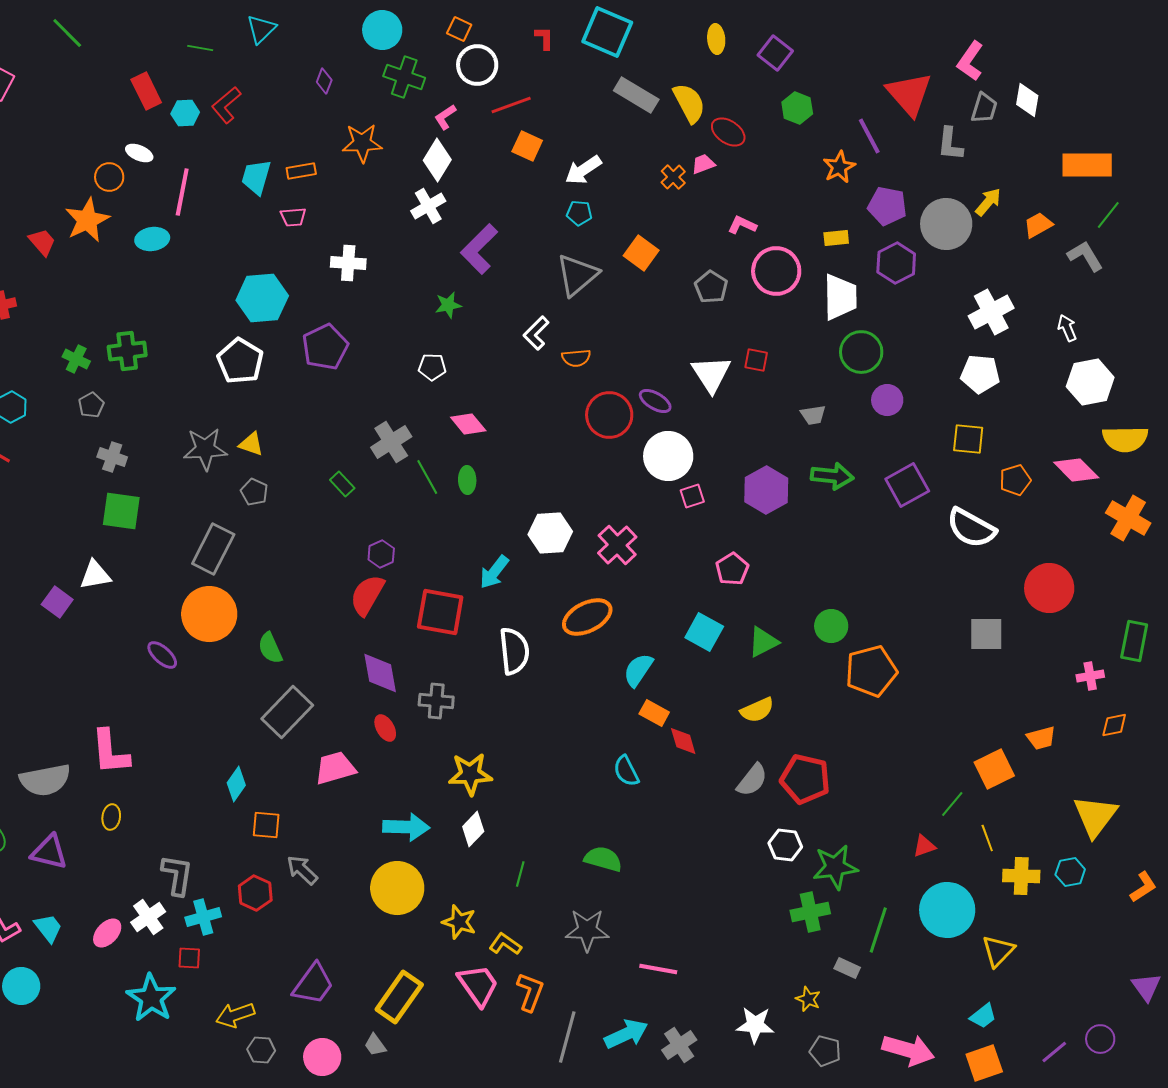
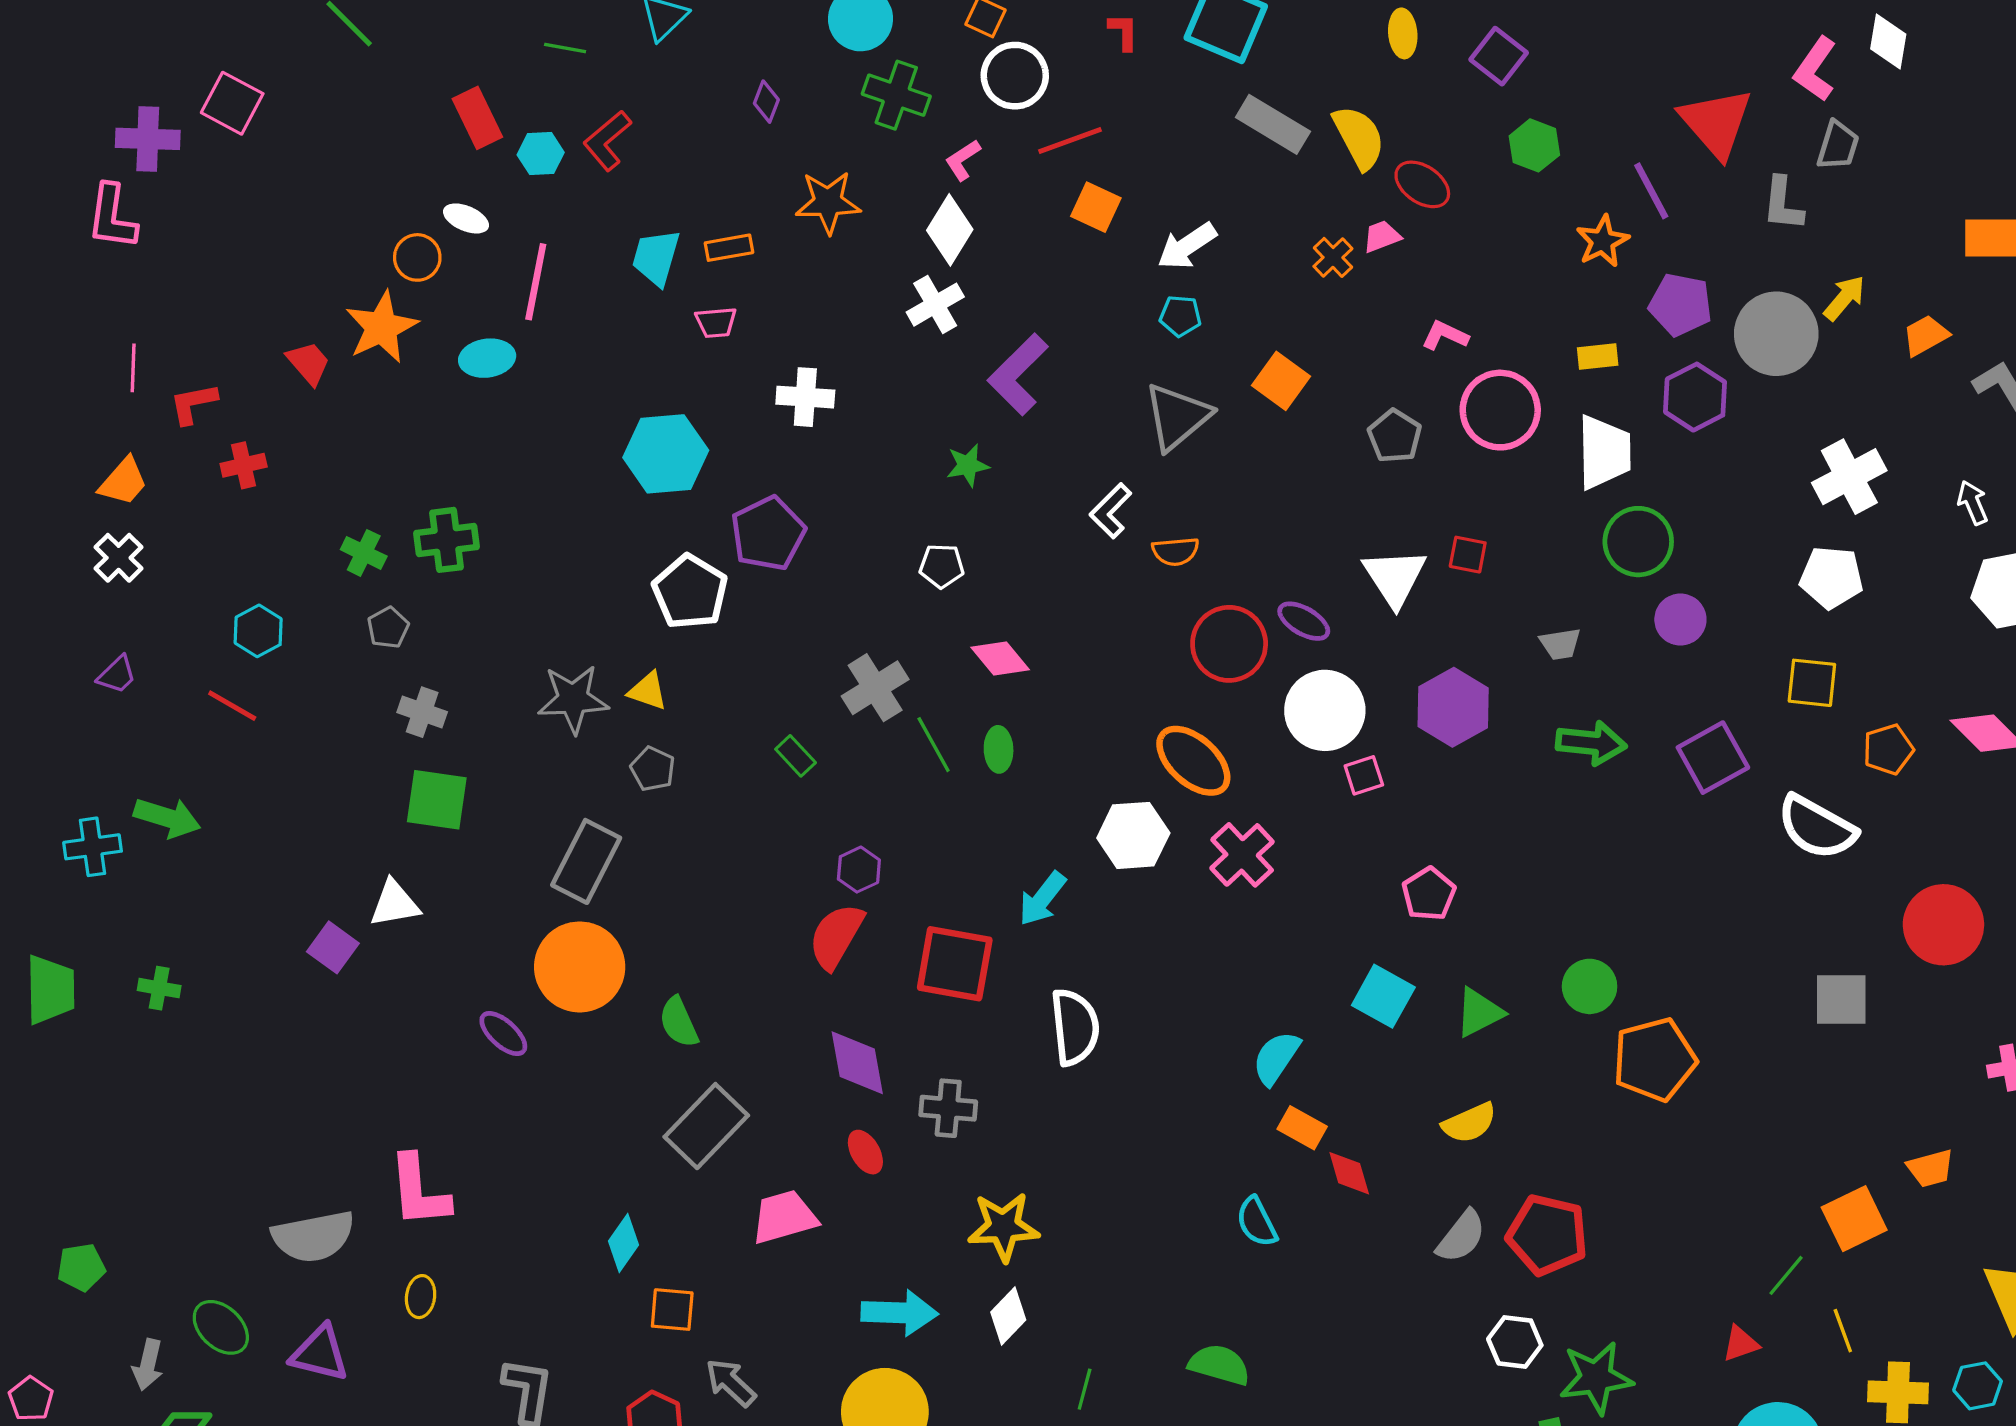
white diamond: (1027, 100) -> (1888, 42), moved
white pentagon: (240, 361) -> (690, 592), moved
purple hexagon: (766, 490) -> (1453, 707), moved
orange ellipse: (587, 617) -> (1193, 761), moved, turned 69

